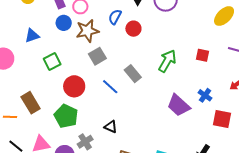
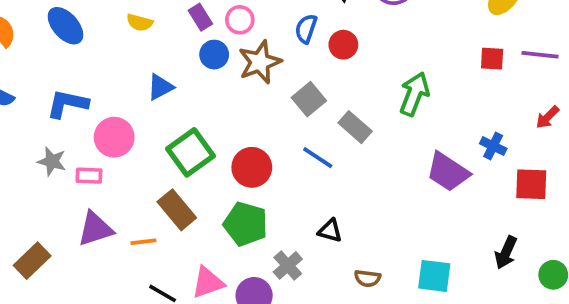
red square: (203, 55) -> (492, 59), moved
gray square: (97, 56) -> (309, 99), moved
green square: (52, 61) -> (190, 152), moved, size x1.4

